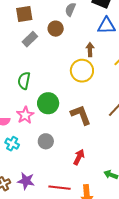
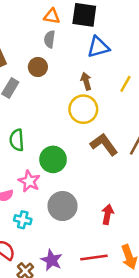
brown L-shape: (81, 115) -> (104, 144), moved
gray circle: (46, 141) -> (63, 206), size x1.5
purple star: (26, 181) -> (52, 260), turned 30

